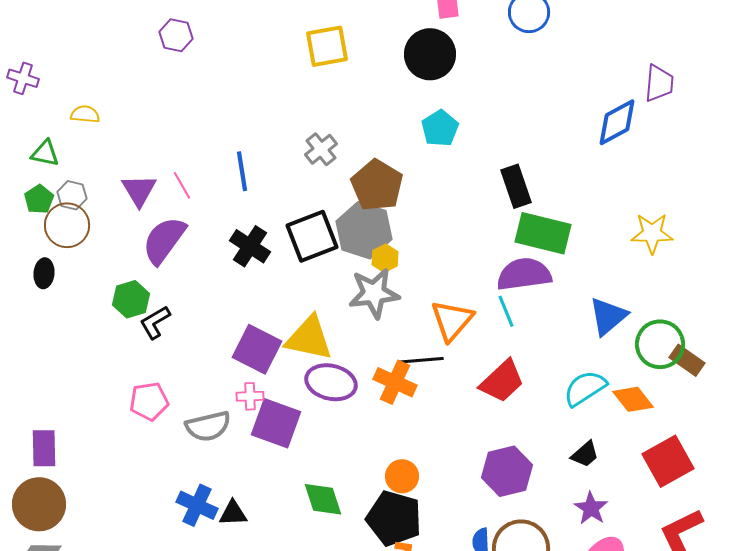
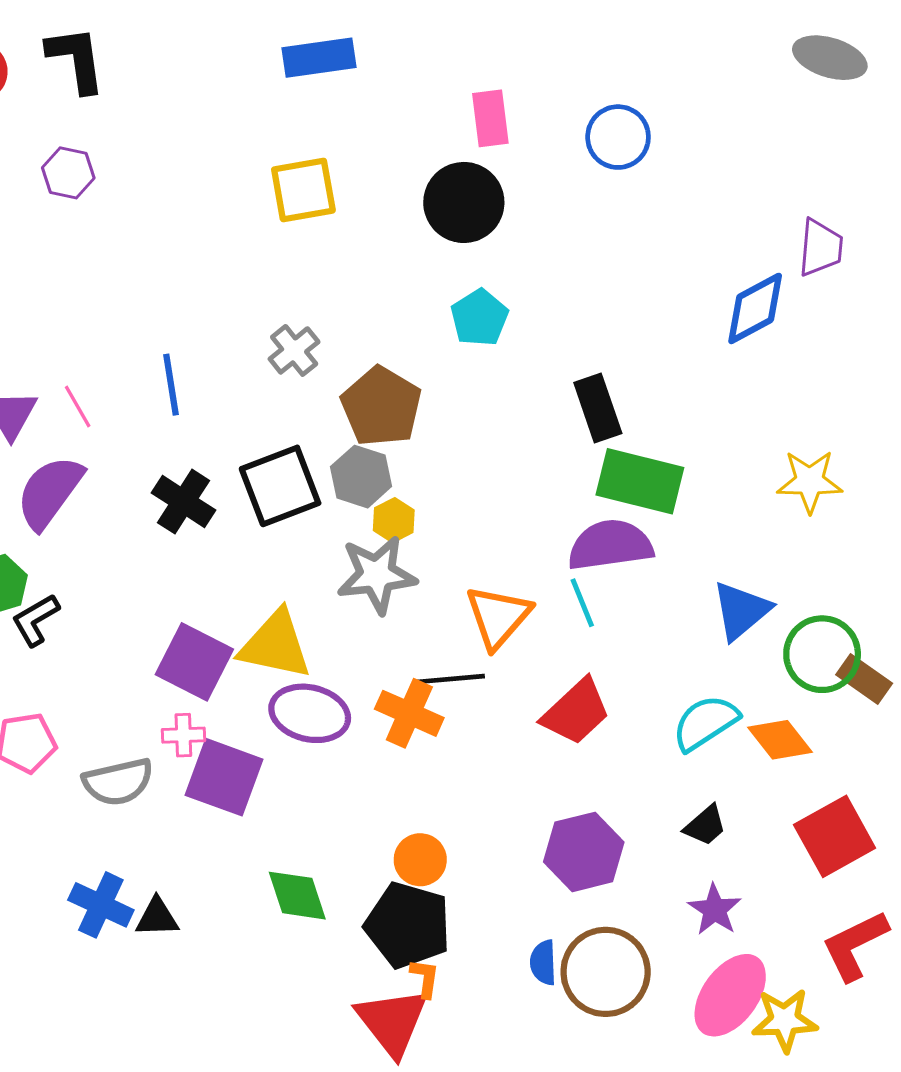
gray hexagon: (364, 230) -> (361, 477), size x0.7

